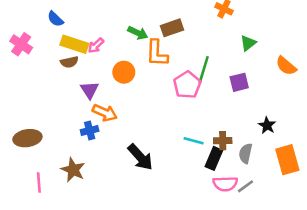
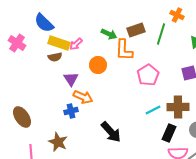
blue semicircle: (55, 19) -> (44, 23), size x1.5
green line: (204, 70) -> (161, 34), moved
brown ellipse: (27, 138) -> (22, 117), turned 65
cyan line: (194, 141) -> (153, 110), moved, turned -42
brown cross: (223, 141) -> (178, 107), moved, size x1.5

